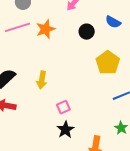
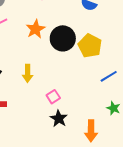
orange star: (46, 29) -> (36, 29), moved
black circle: (87, 32) -> (63, 38), moved, size x1.6

